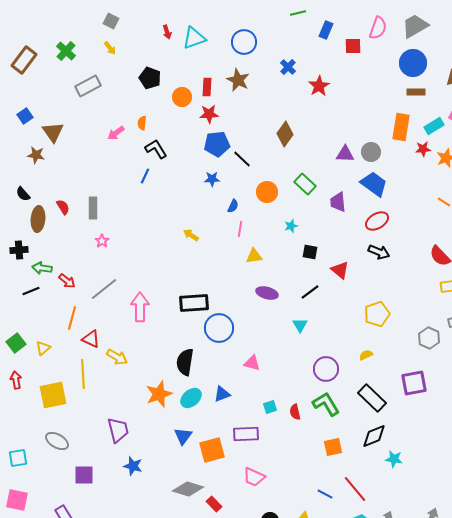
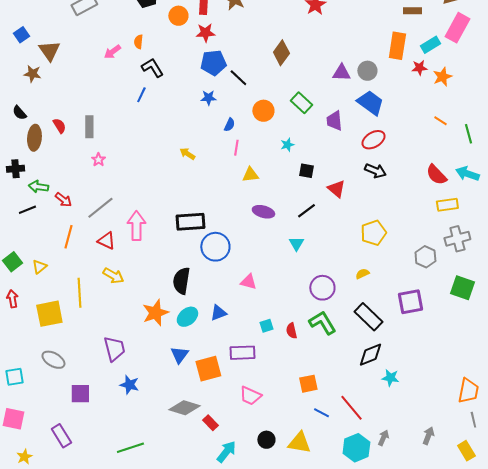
red triangle: (91, 339) -> (106, 241), moved
orange square: (333, 447) -> (308, 384), moved

